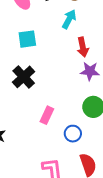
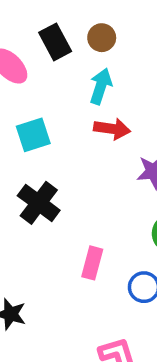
red arrow: (83, 47) -> (112, 129), moved, turned -60

